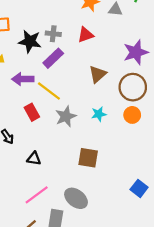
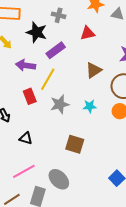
gray cross: (53, 34) -> (59, 15), moved
yellow line: (49, 91) -> (48, 79), turned 75

